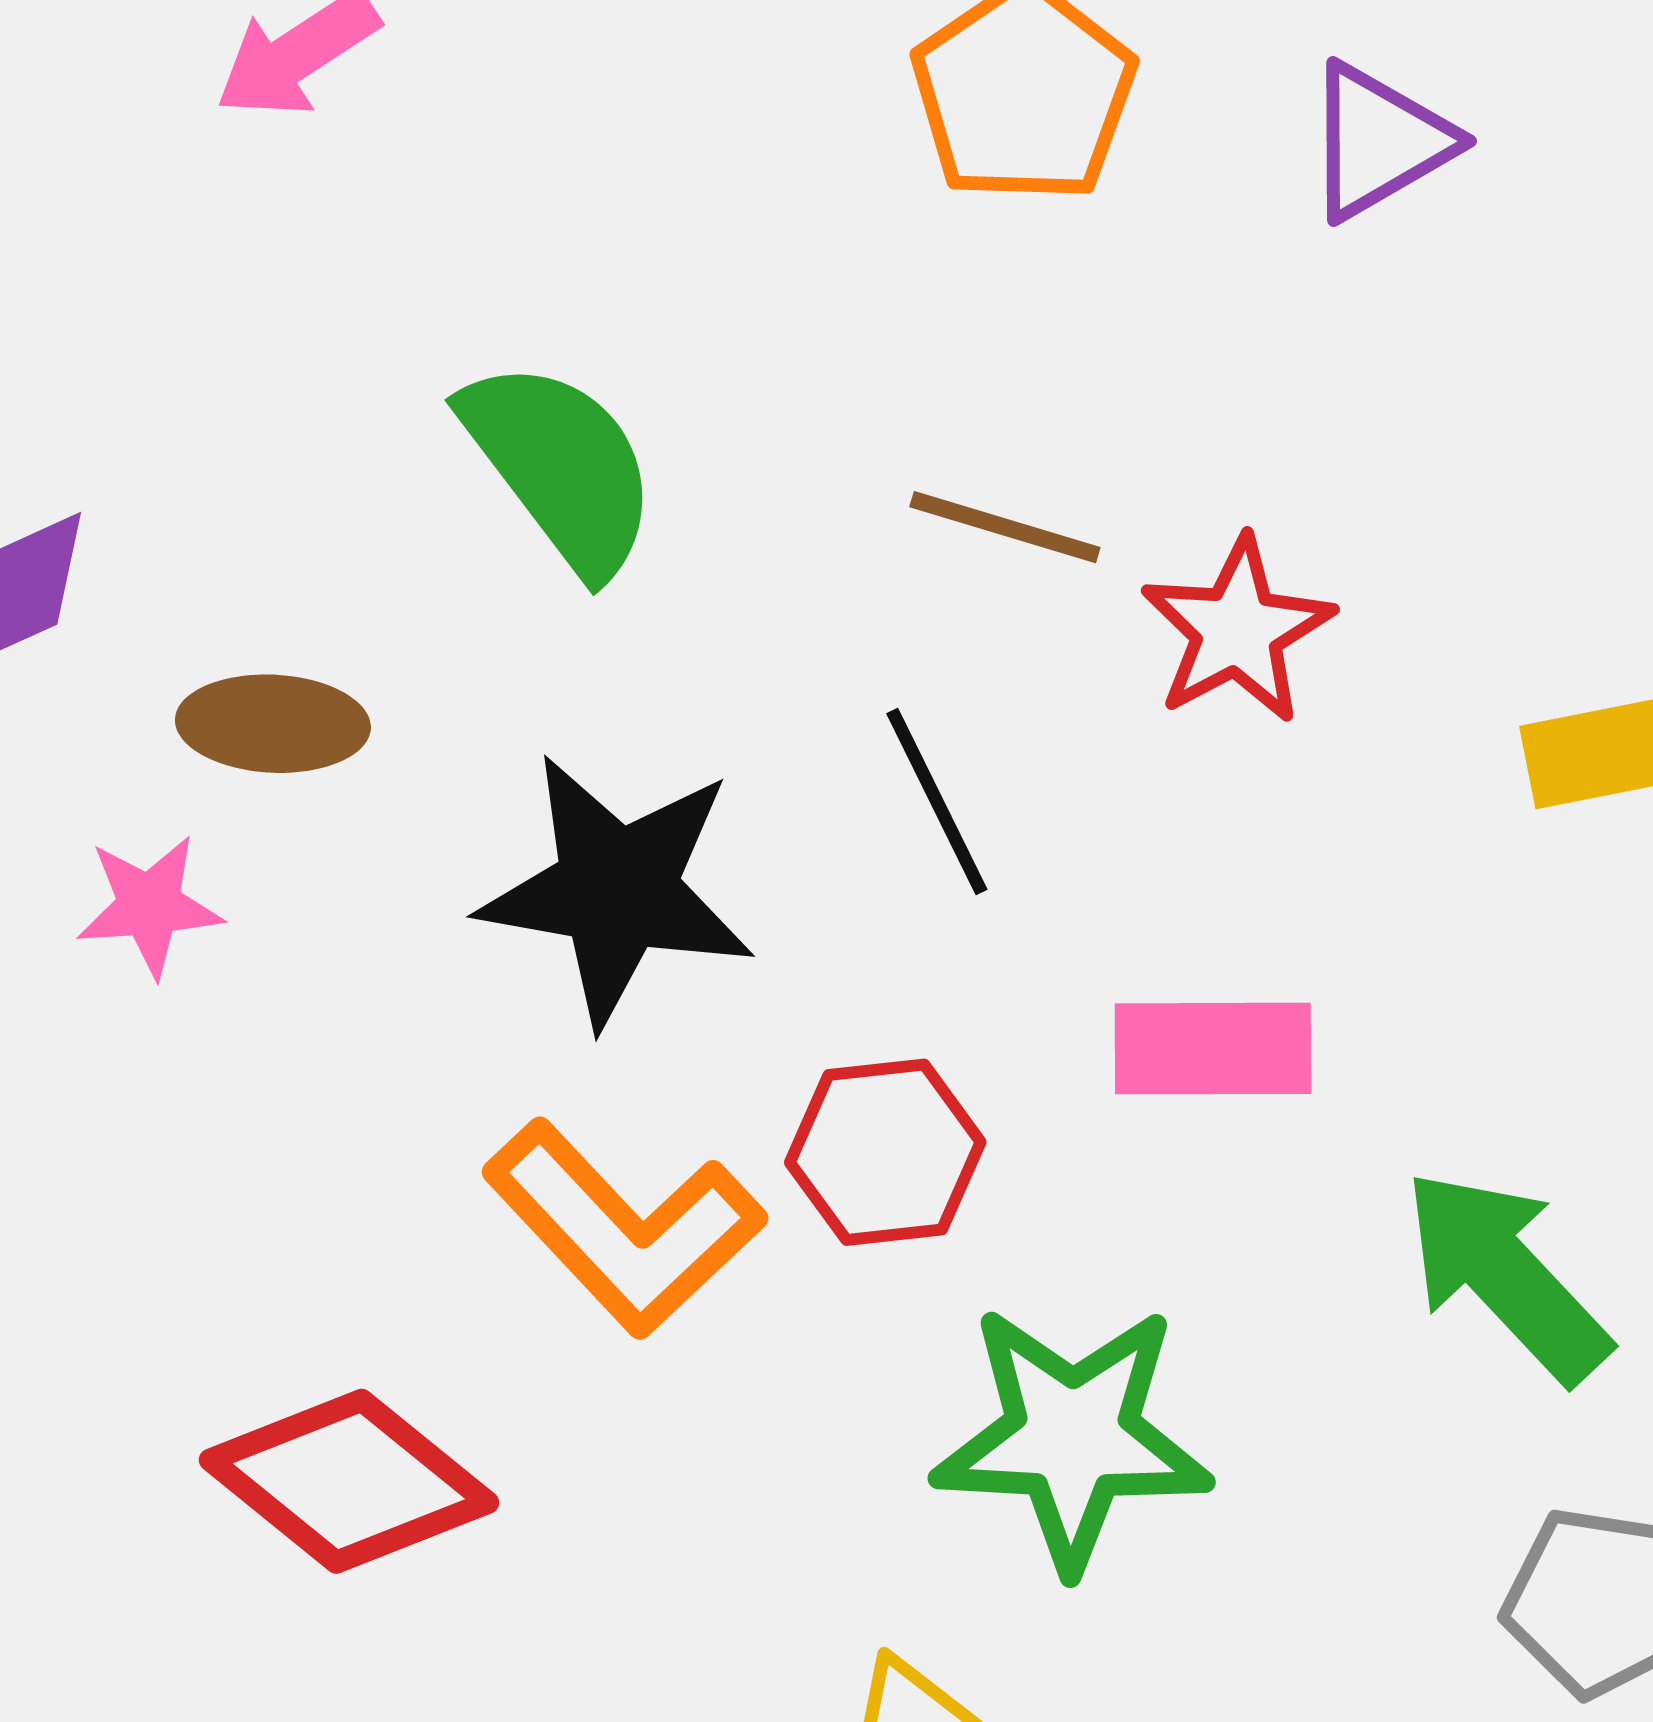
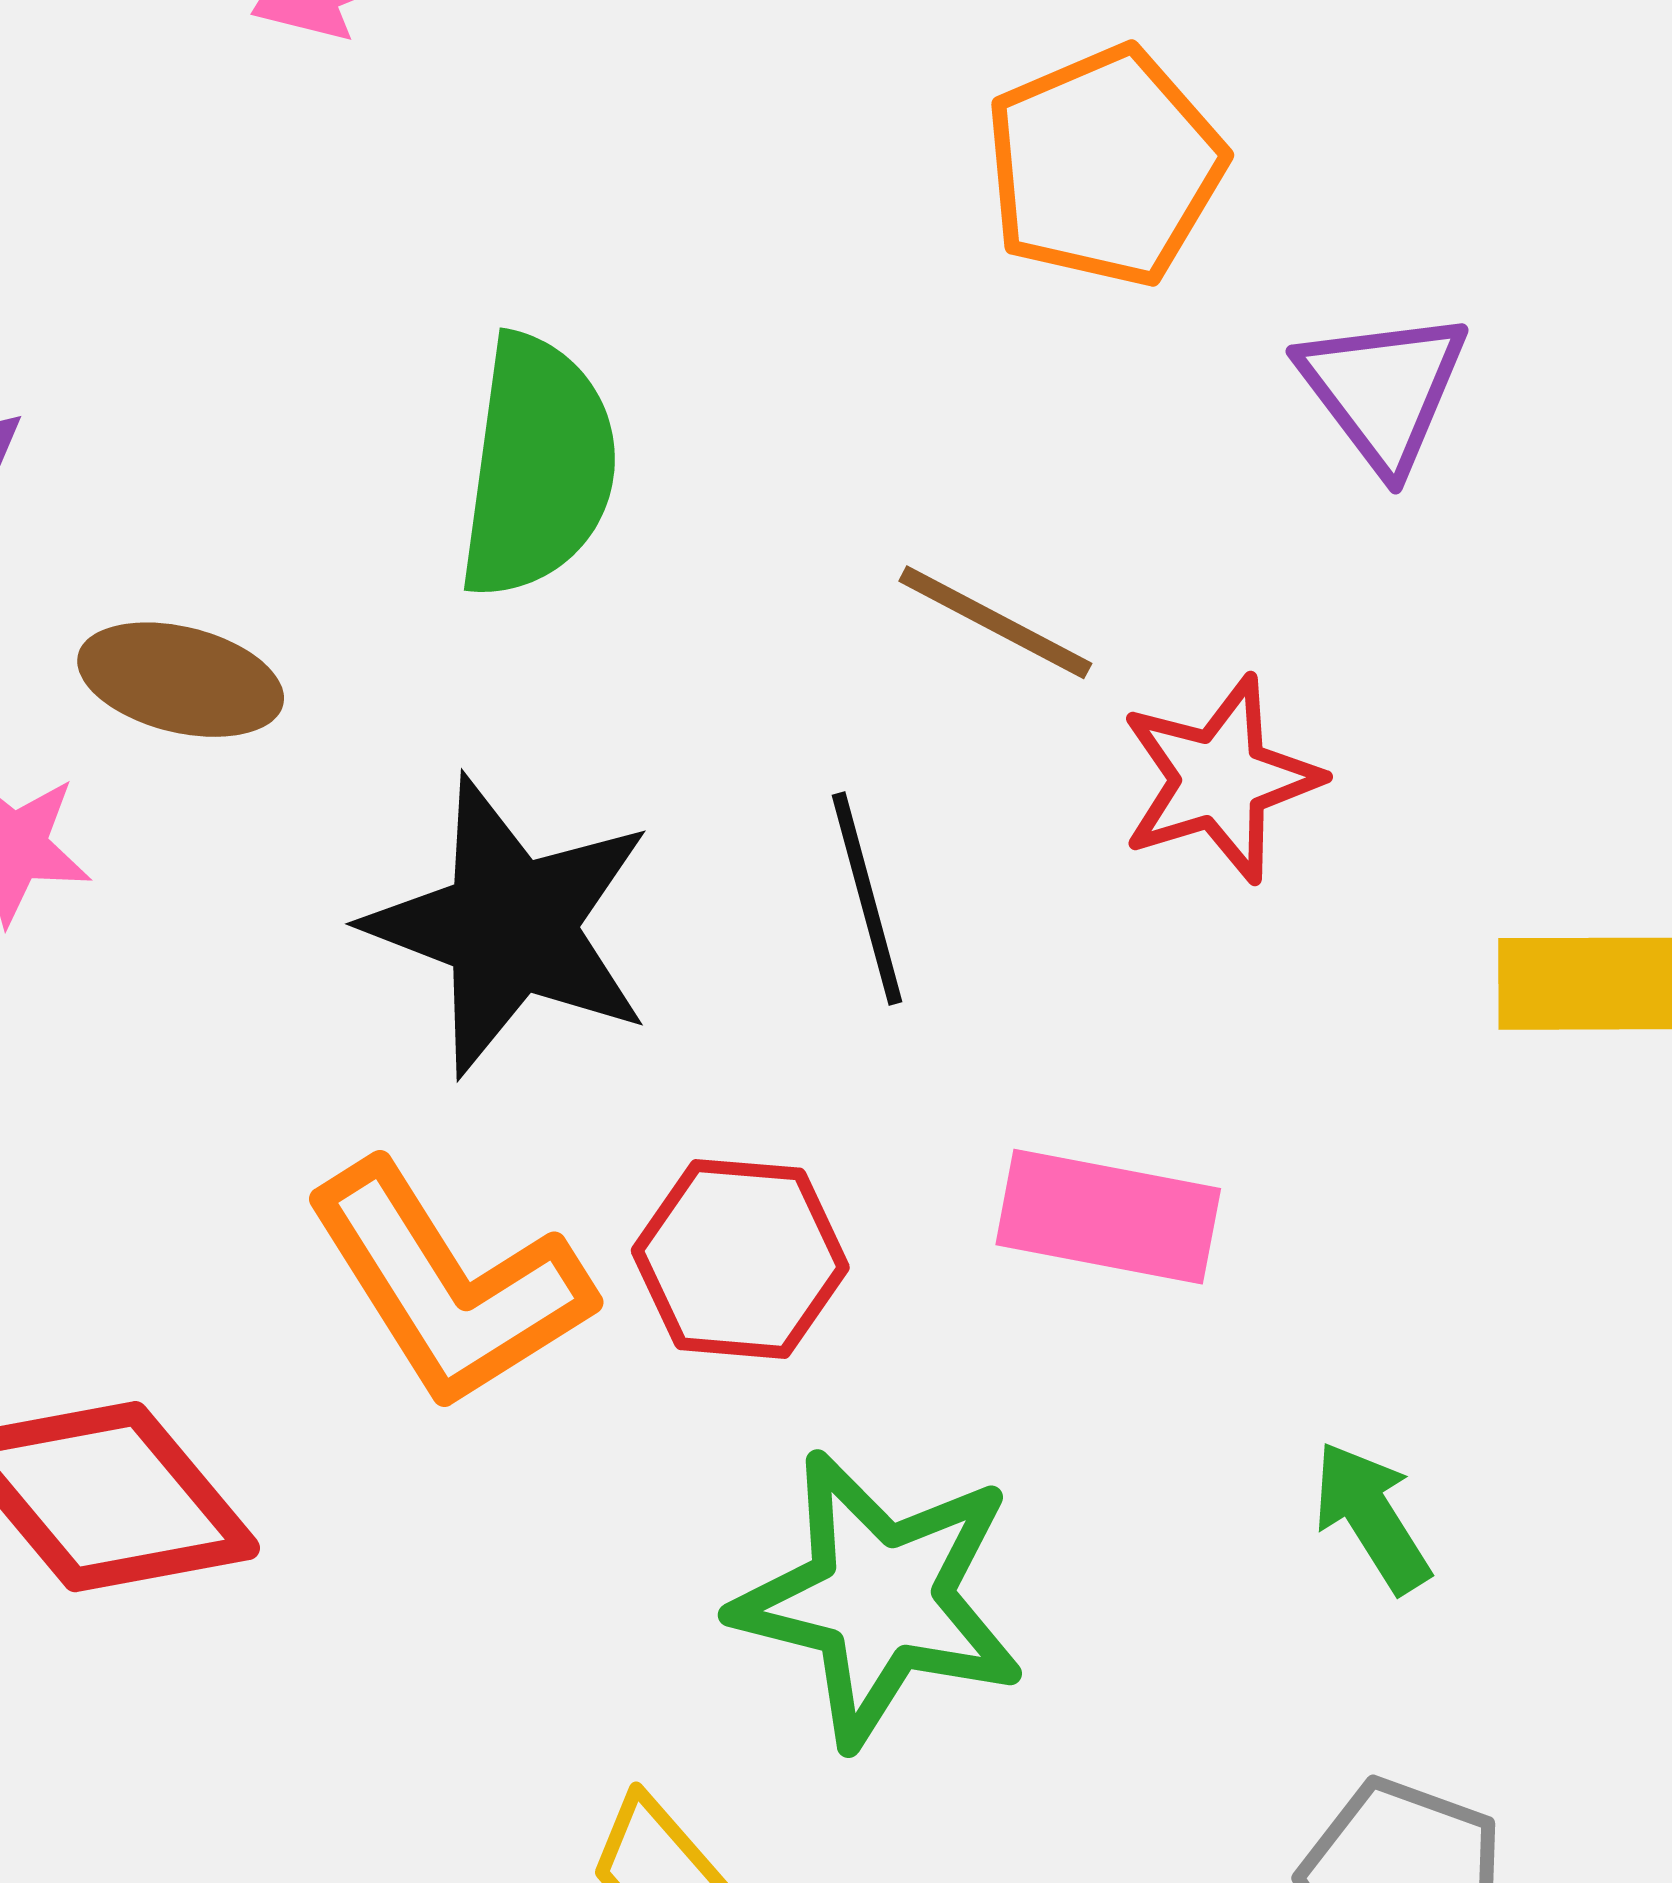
purple triangle: (1379, 141) -> (1383, 390), moved, turned -48
green semicircle: (560, 466) -> (538, 467), turned 34
green arrow: (1506, 1276) -> (1371, 1517), size x0.6

